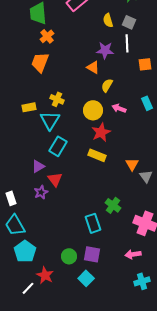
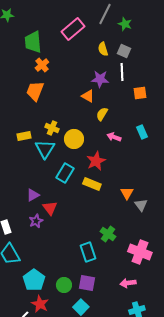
yellow circle: (93, 110) -> (74, 139), moved
cyan rectangle: (58, 146) -> (65, 173), moved
cyan pentagon: (25, 251) -> (34, 280), moved

